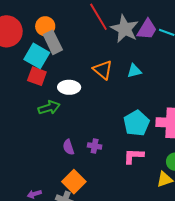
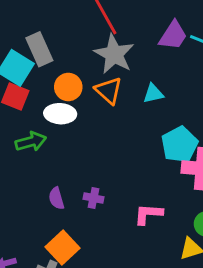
orange circle: (45, 26) -> (68, 87), moved
gray star: (125, 29) -> (114, 54), moved
cyan pentagon: (137, 123) -> (180, 144), moved

